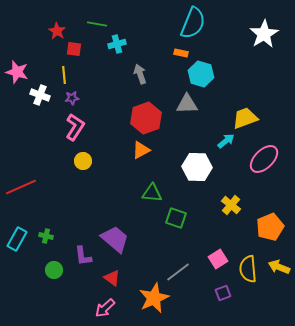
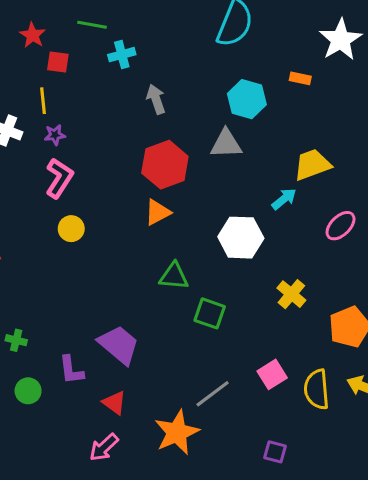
orange rectangle: (181, 53) -> (300, 78), moved
pink ellipse: (264, 159) -> (341, 226), size x0.7
purple square: (223, 293) -> (275, 452), moved, turned 35

